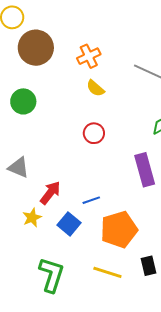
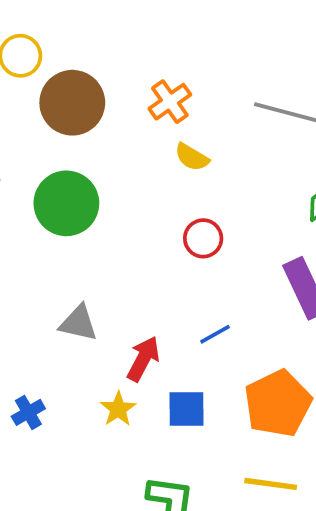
green circle: (23, 101) -> (66, 203), size x1.4
blue line: (91, 200) -> (215, 334), moved
blue square: (69, 224) -> (186, 409), turned -30

